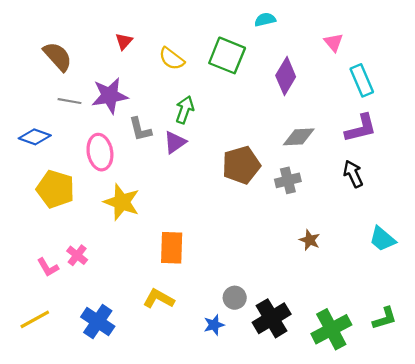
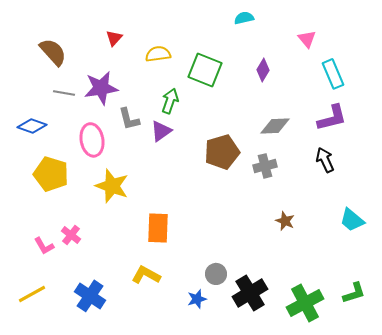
green square: (227, 55) -> (205, 70), moved
yellow semicircle: (172, 59) -> (158, 54), turned 135
purple diamond: (286, 76) -> (263, 70), size x0.7

